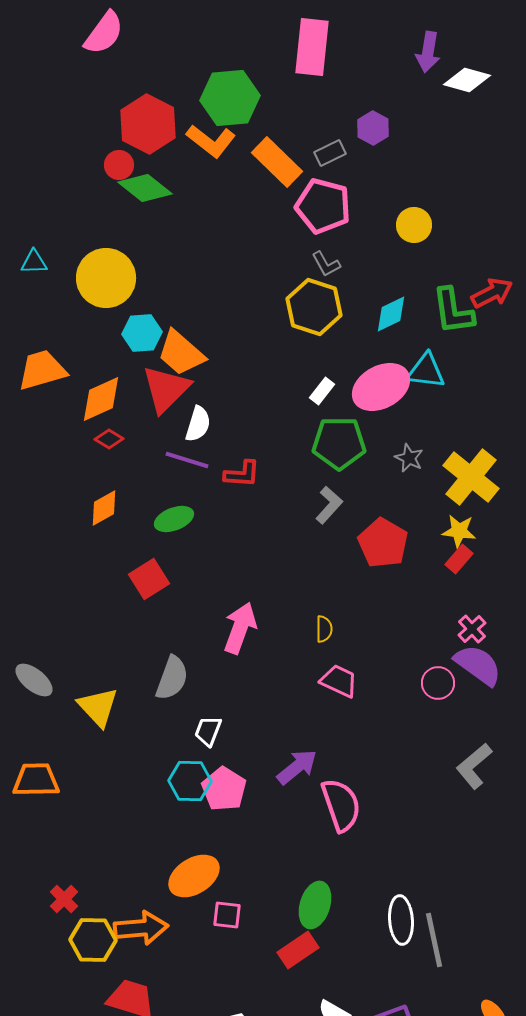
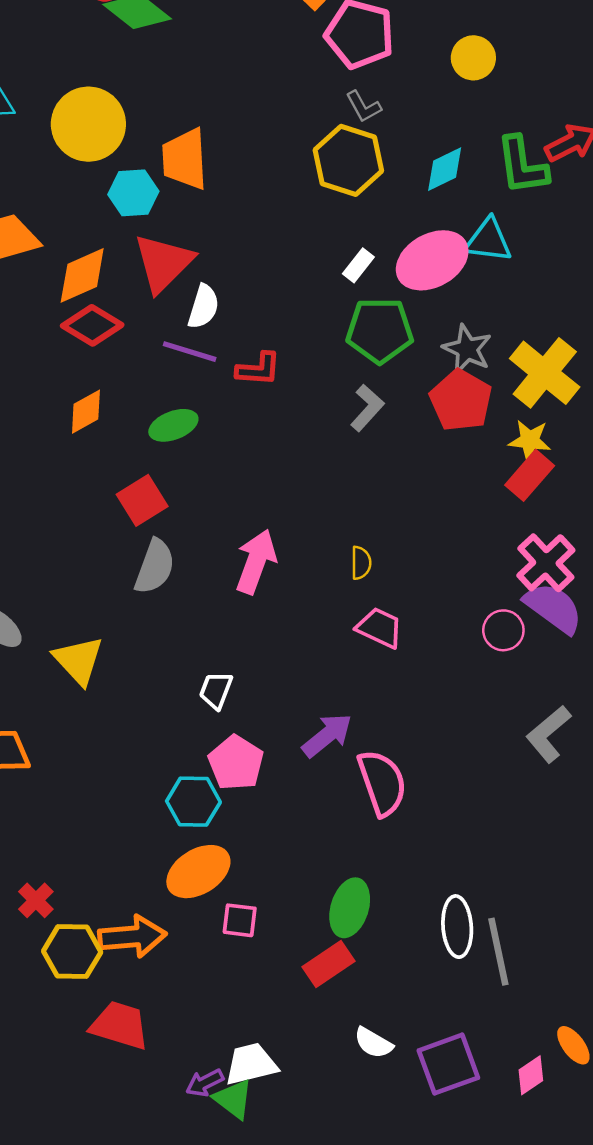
orange trapezoid: (181, 353) -> (185, 159), moved, turned 46
red diamond: (109, 439) -> (92, 325), size x1.6
gray star: (409, 458) -> (467, 349), size x1.4
red pentagon: (383, 543) -> (461, 400), moved
red rectangle: (459, 559) -> (530, 475), size x1.4
pink cross: (472, 629) -> (546, 563), size x1.6
gray semicircle: (172, 678) -> (155, 567), moved
cyan hexagon: (190, 781) -> (193, 802), moved

